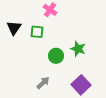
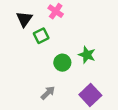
black triangle: (14, 28) -> (24, 19), moved
green square: (37, 32) -> (41, 36), turned -32

